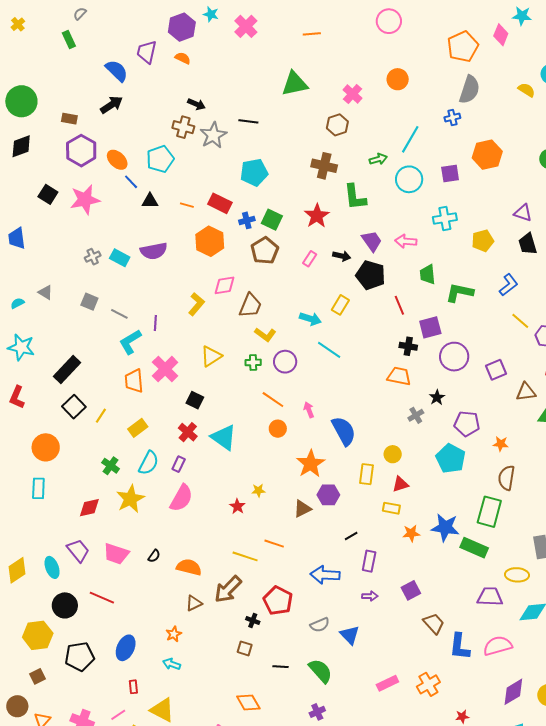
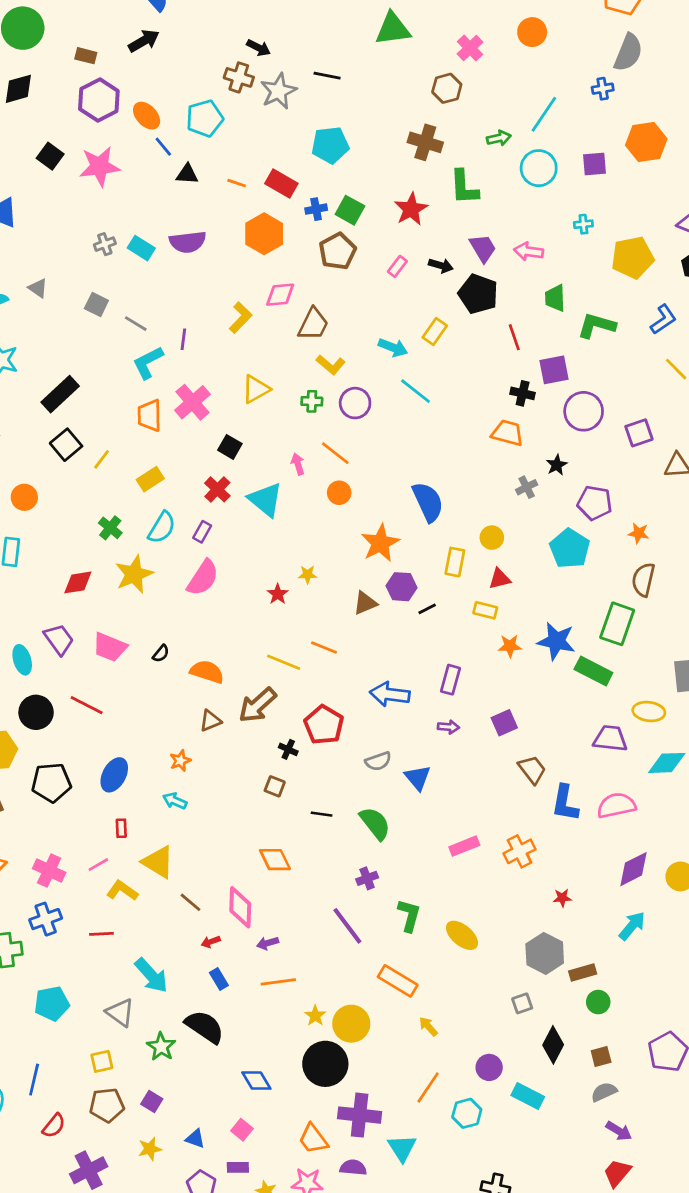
cyan cross: (445, 218) -> (583, 224), size x0.6
yellow pentagon: (483, 241) -> (633, 258), size x1.4
pink arrow: (309, 410) -> (298, 464), moved
orange circle: (46, 447) -> (24, 497), size x0.7
black line: (351, 536) -> (427, 609), moved

